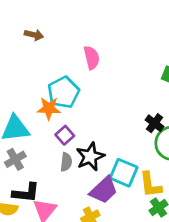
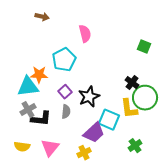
orange star: (49, 108) -> (39, 75), moved
black star: (90, 157) -> (89, 97), moved
yellow L-shape: (150, 185) -> (129, 109), moved
black L-shape: (26, 193) -> (41, 119), moved

